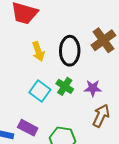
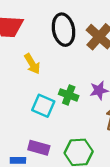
black ellipse: (70, 51) -> (64, 30), moved

